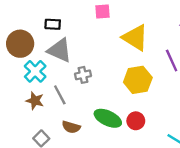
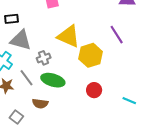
yellow triangle: (135, 38) -> (69, 36), moved
green ellipse: (108, 118) -> (53, 80), moved

